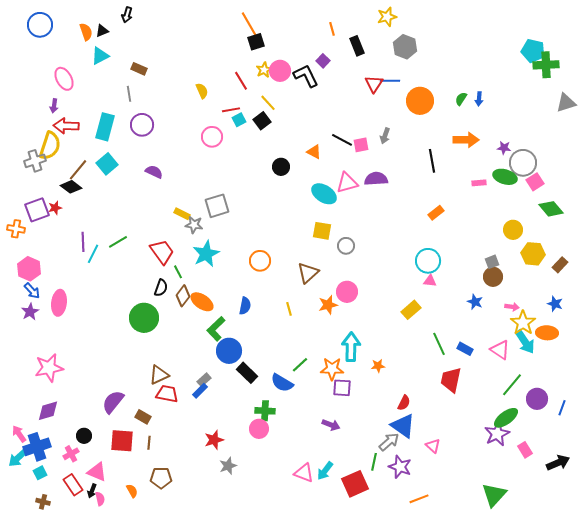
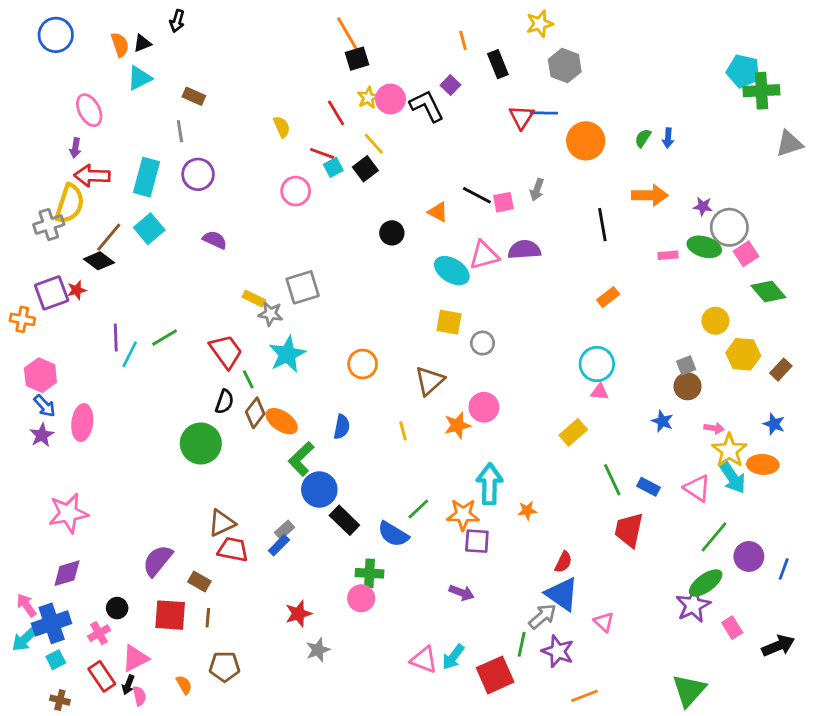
red line: (231, 110) -> (322, 153), turned 30
pink triangle: (97, 472) -> (135, 658), turned -50

